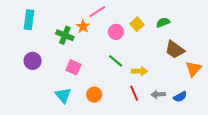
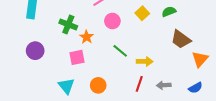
orange star: (83, 26) -> (87, 37), moved
pink circle: (116, 32) -> (112, 21), moved
pink square: (73, 67) -> (77, 57), turned -35
red line: (134, 93) -> (139, 84), turned 42
blue semicircle: (180, 97) -> (195, 88), moved

